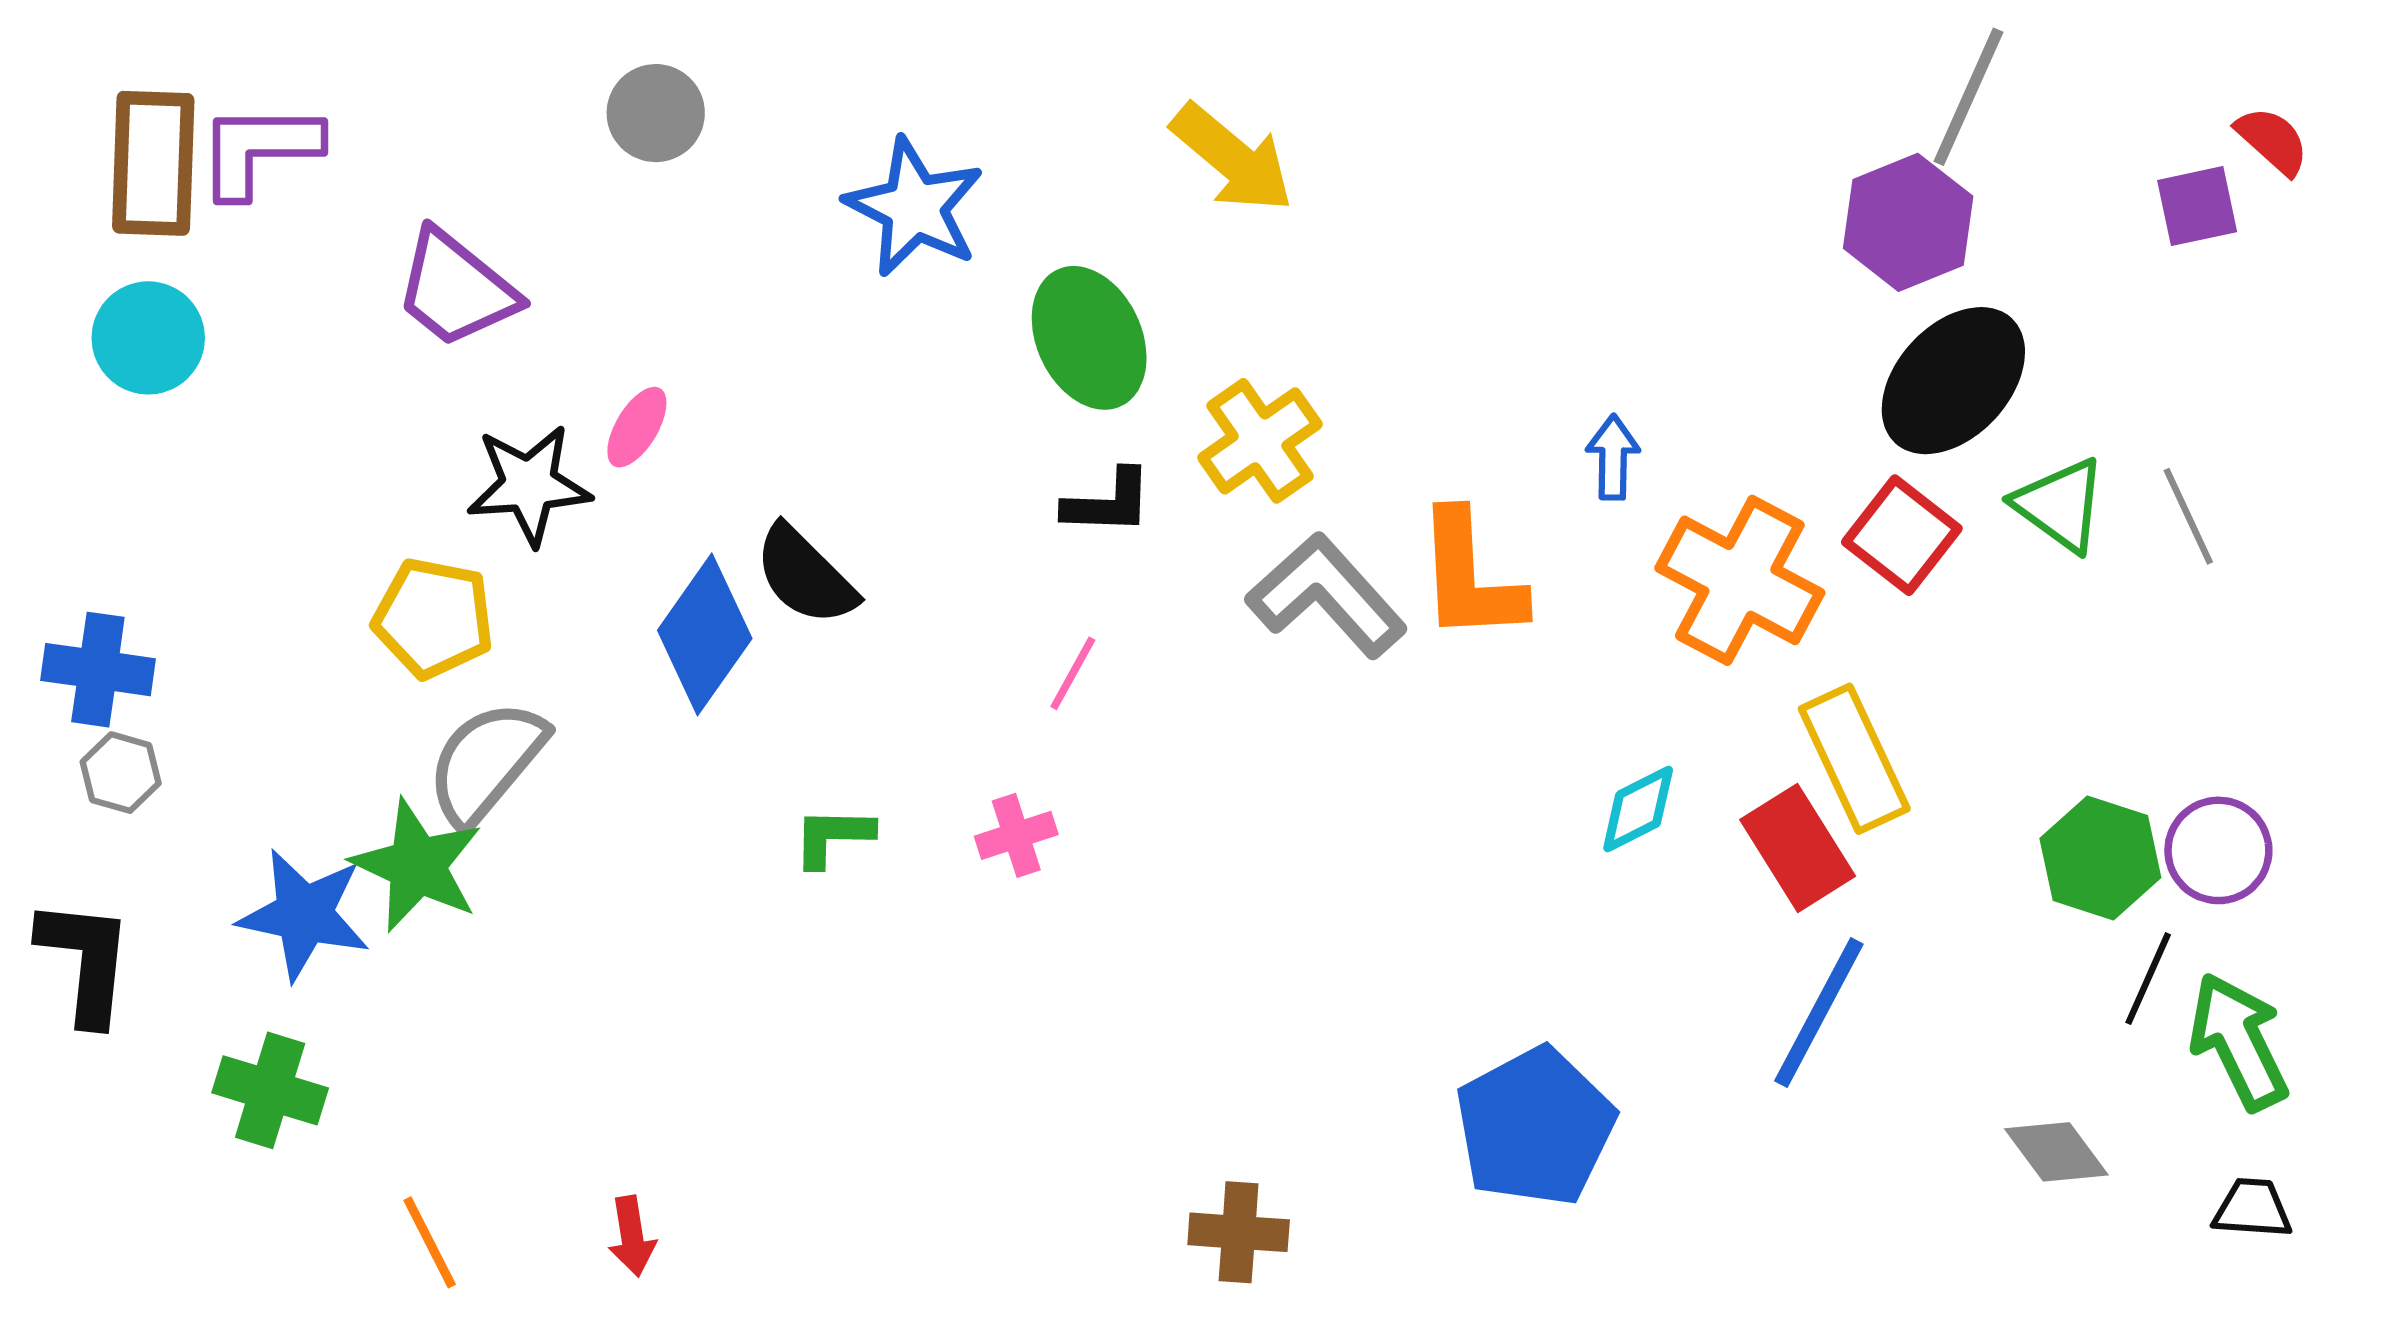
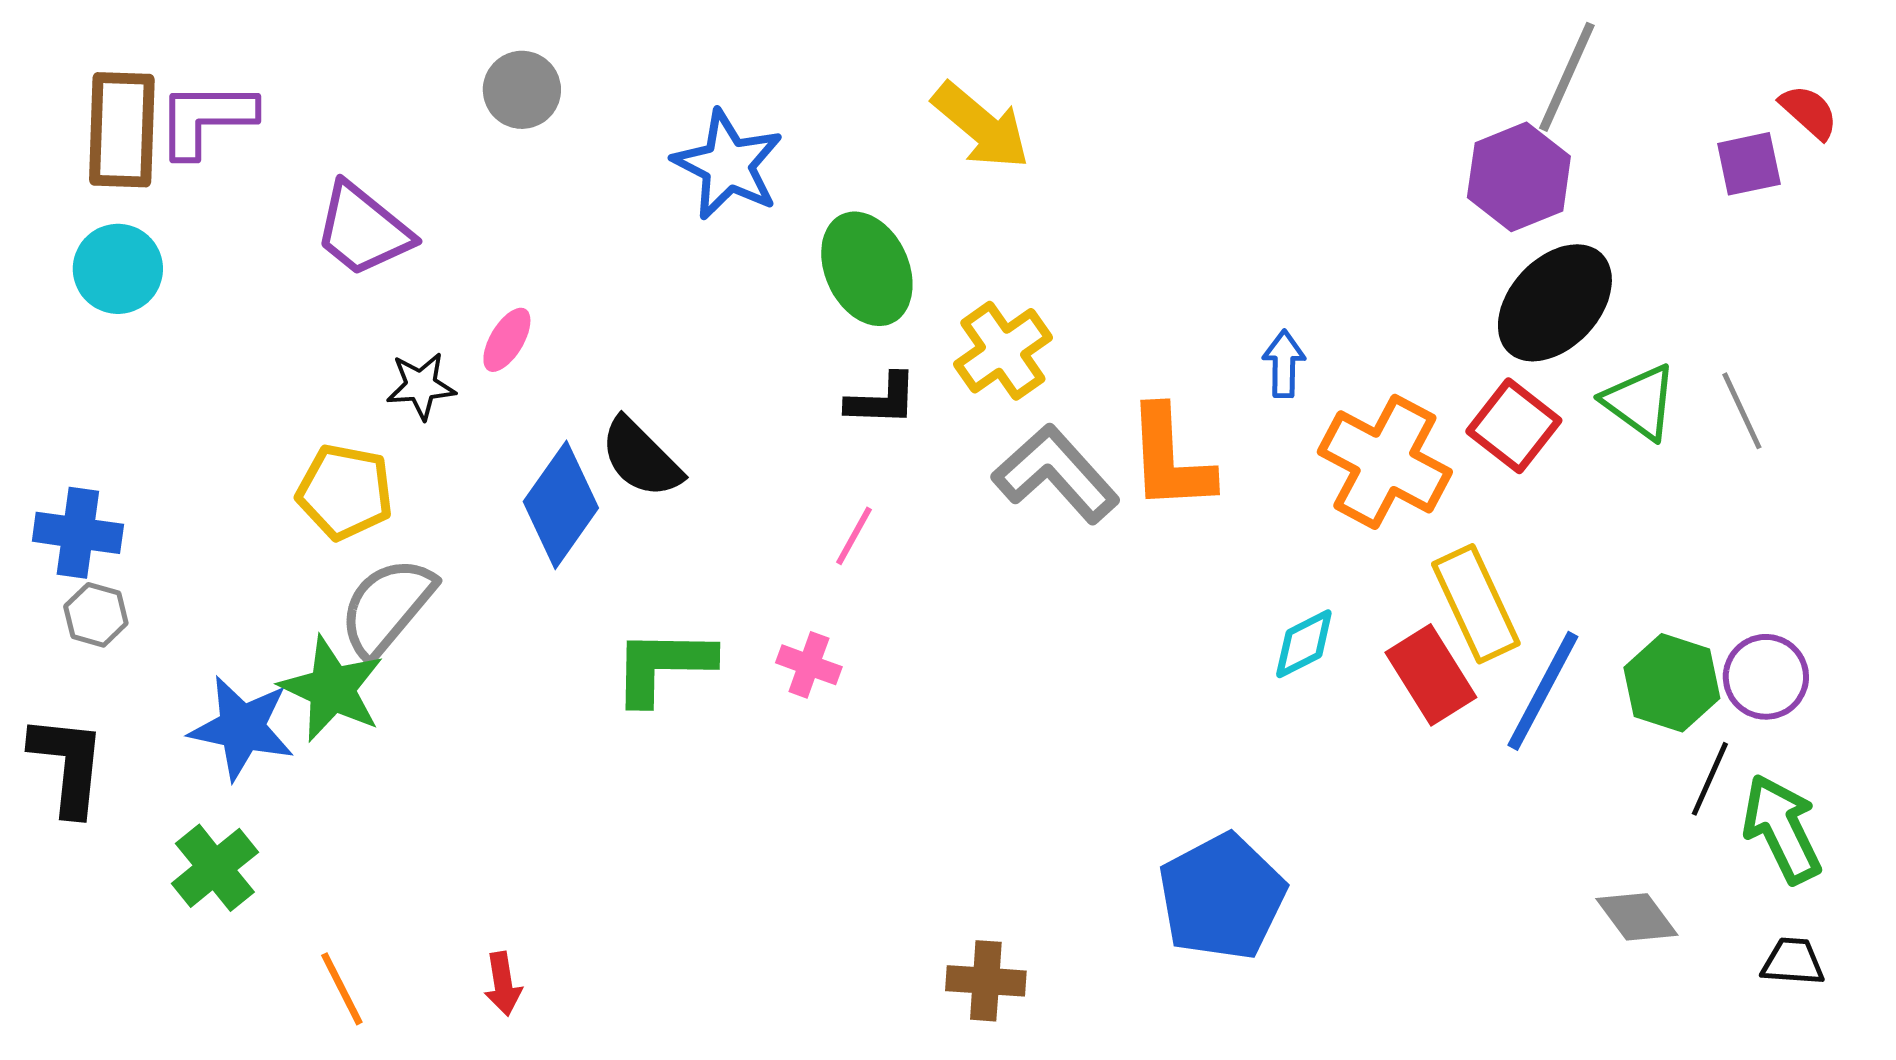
black star: (529, 485) -> (421, 386), size x0.7
pink cross: (1016, 835) -> (809, 665), turned 38
green L-shape: (833, 837) -> (663, 666), size x1.6
blue line: (1819, 1012) -> (1543, 691), moved
green cross: (270, 1090) -> (215, 868), turned 34

